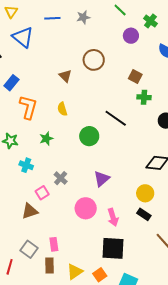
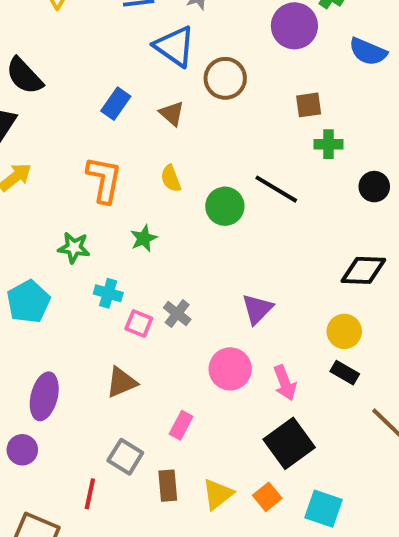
purple circle: (131, 36) -> (294, 26), size x1.5
blue triangle: (23, 37) -> (175, 46), moved
brown square: (135, 77) -> (309, 105), turned -32
blue rectangle: (11, 83) -> (116, 104), moved
green circle: (89, 136) -> (225, 206), moved
pink square: (42, 193) -> (139, 323), moved, turned -32
pink rectangle: (54, 244) -> (181, 425), moved, turned 40
black square: (113, 248) -> (289, 443), turned -35

